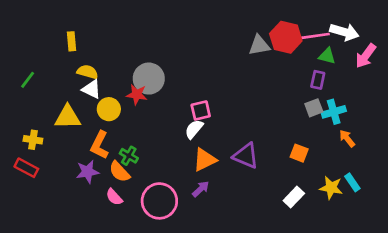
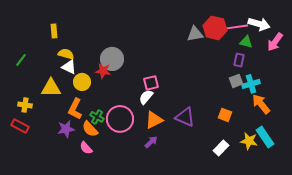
orange arrow: (347, 138) -> (261, 104), size x1.5
cyan rectangle: (352, 182) -> (265, 137), size x1.5
pink circle: (159, 201) -> (120, 119), moved

